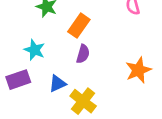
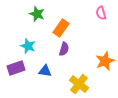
blue triangle: (57, 84) -> (45, 71), turned 32
yellow cross: (83, 101) -> (79, 84), moved

